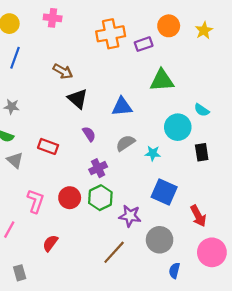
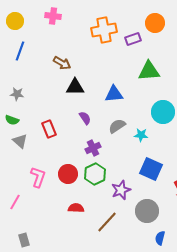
black triangle: (78, 99) -> (75, 87), turned -42
red rectangle: (48, 146) -> (49, 129), turned 48
purple star: (130, 216) -> (121, 190), turned -30
red semicircle: (50, 243) -> (76, 208), moved, turned 56

